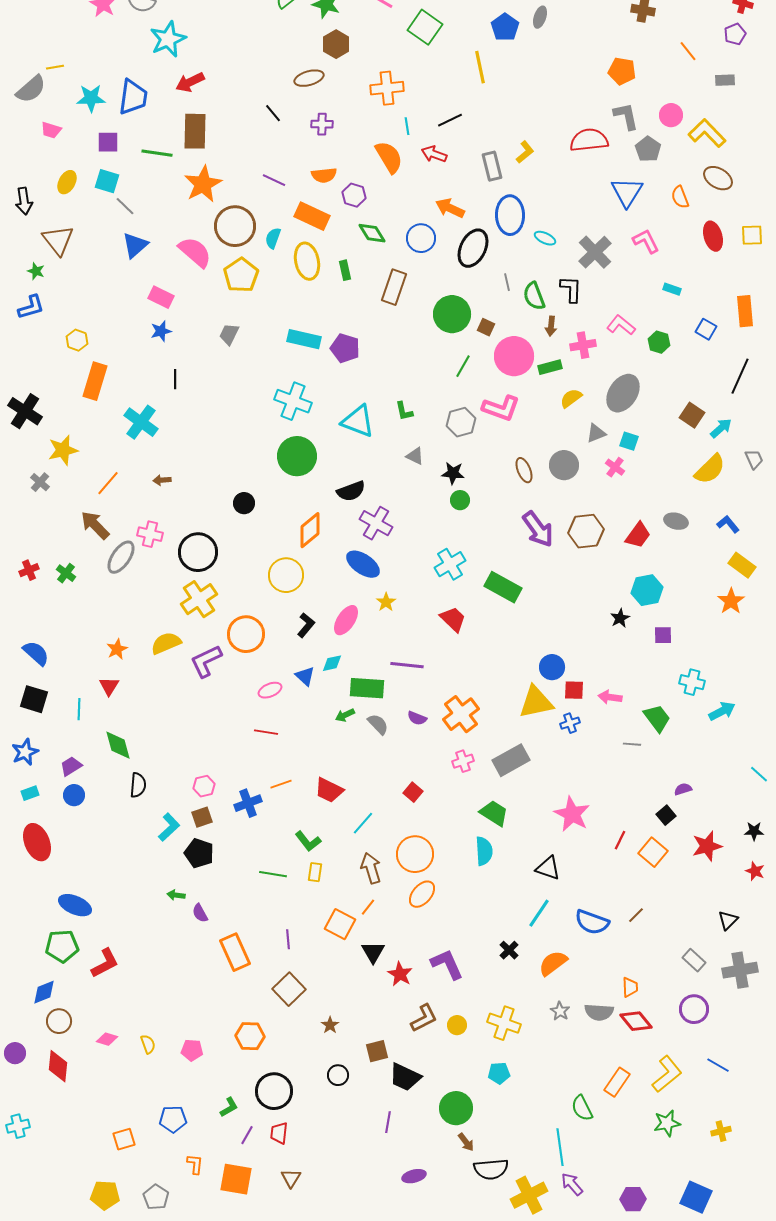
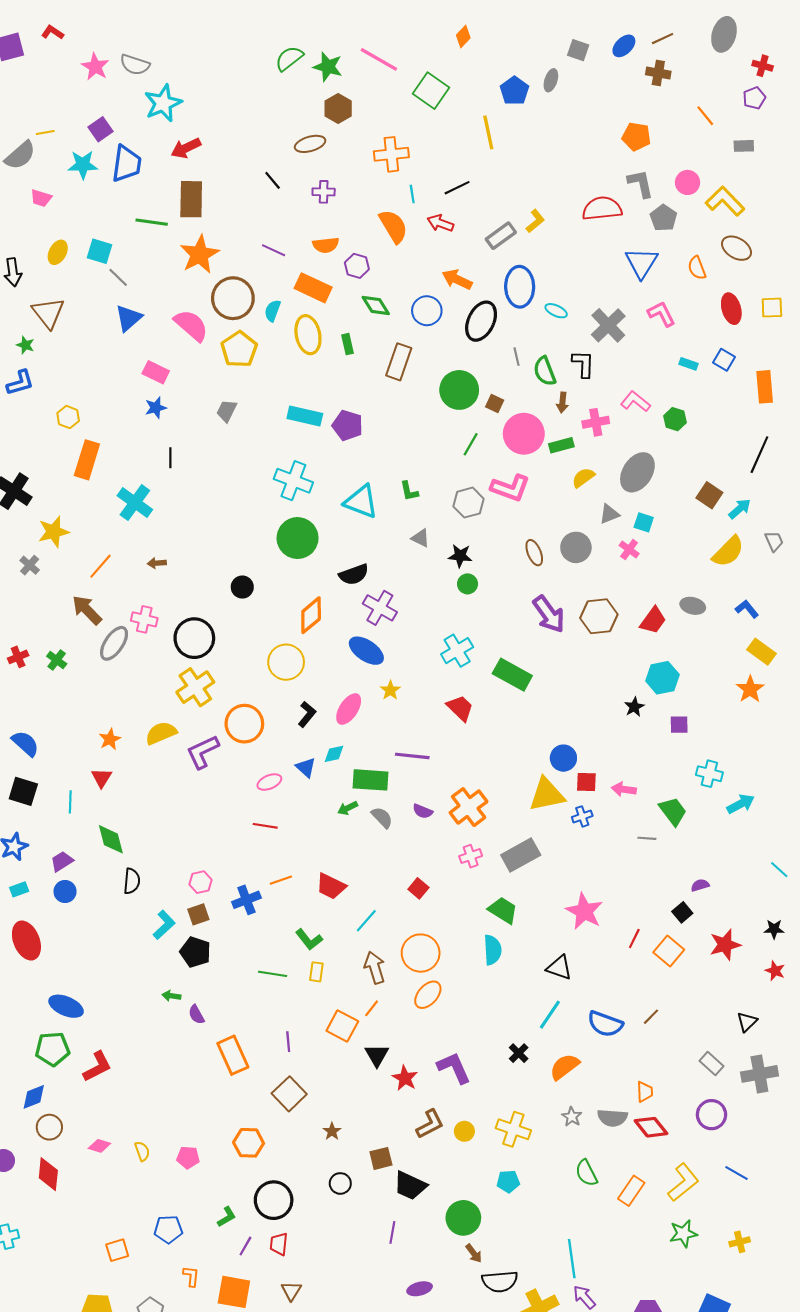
purple square: (108, 142) -> (100, 129), moved, turned -35
gray rectangle: (492, 166) -> (501, 236), turned 68
blue square: (706, 329) -> (724, 360), moved
green semicircle: (582, 1108) -> (586, 1173), moved

